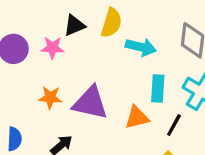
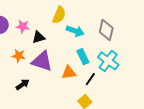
black triangle: (74, 25) -> (39, 37), moved
cyan rectangle: (158, 89) -> (83, 57), turned -35

